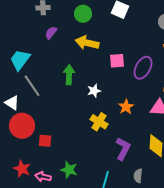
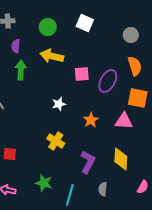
purple semicircle: (51, 33) -> (16, 46), turned -32
green arrow: (69, 75) -> (21, 70), moved
yellow cross: (99, 122) -> (56, 141), moved
green star: (69, 170) -> (44, 183), moved

